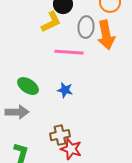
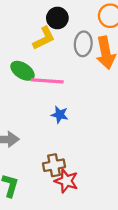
pink line: (69, 52) -> (47, 81), moved
green ellipse: (28, 86) -> (23, 71), moved

